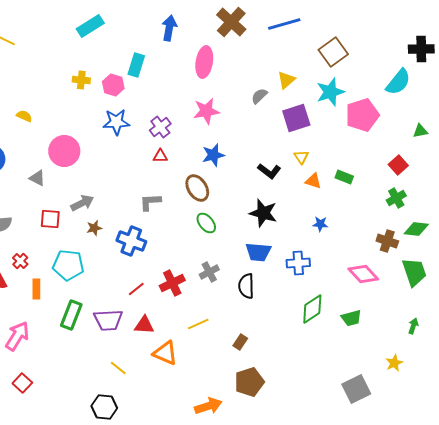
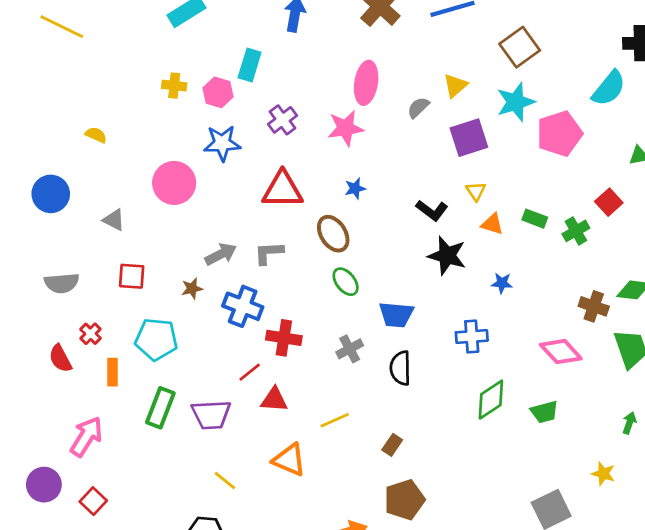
pink ellipse: (204, 62) -> (366, 83), moved
purple cross: (160, 127) -> (282, 120), moved
pink circle: (64, 151) -> (174, 183), moved
blue star: (213, 155) -> (355, 188), size x0.7
red triangle: (160, 156) -> (282, 190), size x2.0
green cross: (396, 198) -> (576, 231), moved
gray arrow: (82, 203) -> (221, 254), moved
black star: (263, 213) -> (447, 256), moved
blue trapezoid: (258, 252) -> (396, 315), moved
red cross: (172, 283) -> (284, 338), moved, turned 35
red triangle: (144, 325) -> (274, 400), moved
yellow star: (394, 363) -> (603, 474), turned -30

